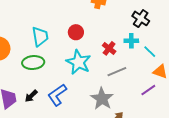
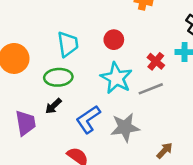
gray line: (117, 72) -> (151, 89), moved
black arrow: (31, 96) -> (53, 106), moved
gray star: (102, 99) -> (125, 127), moved, turned 30

